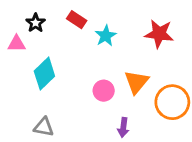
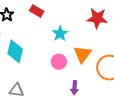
cyan star: (106, 36) -> (60, 34), moved
cyan diamond: (44, 74) -> (15, 51), turned -30

